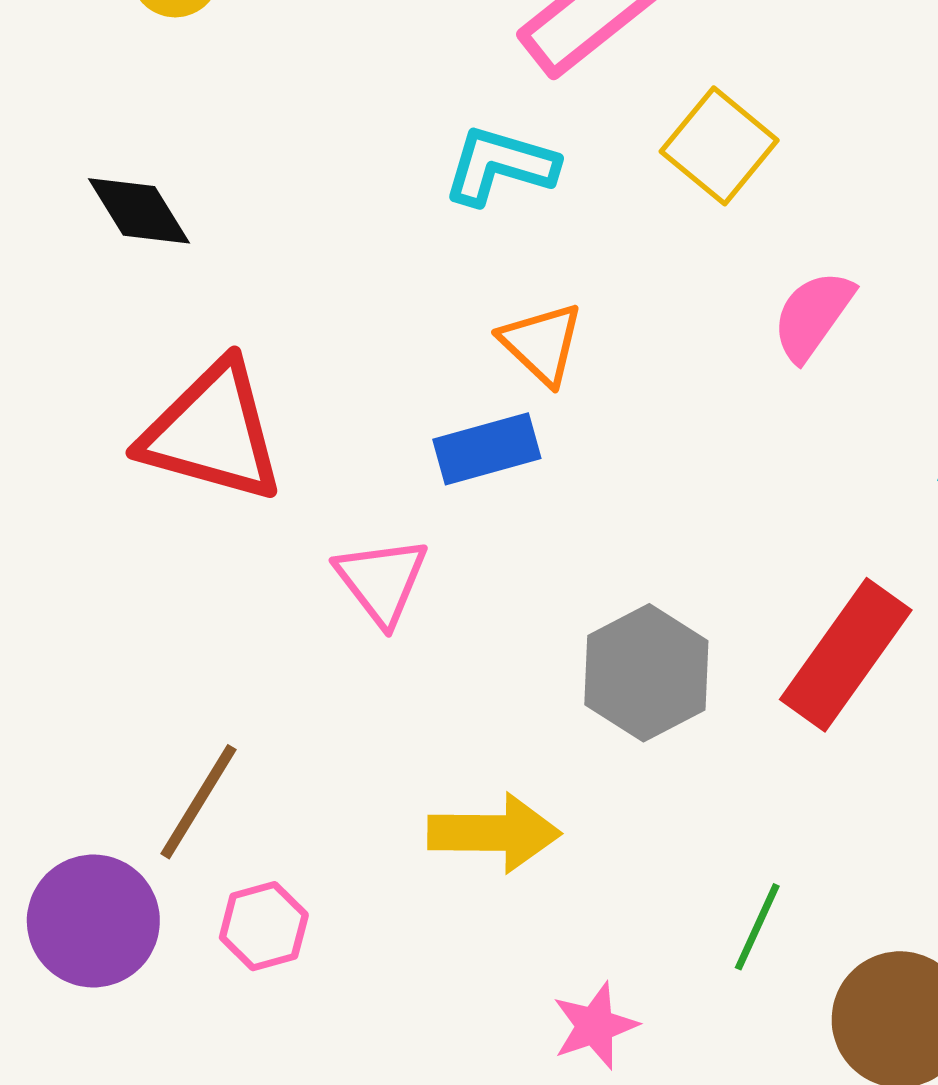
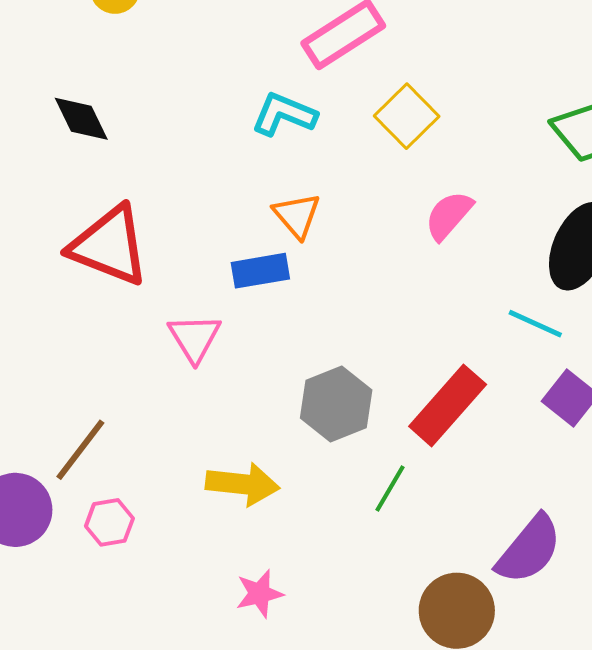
green line: (757, 927) -> (390, 489), moved
pink star: (595, 1026) -> (259, 594), moved

